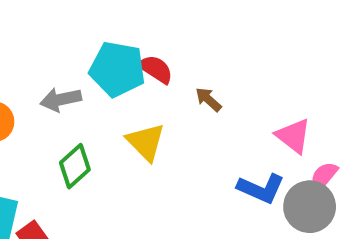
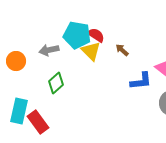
yellow triangle: (146, 142) -> (91, 51), moved
blue L-shape: (261, 188) -> (141, 81), moved, turned -30

